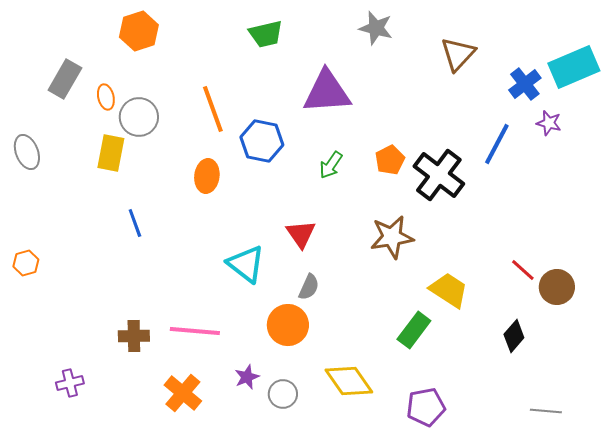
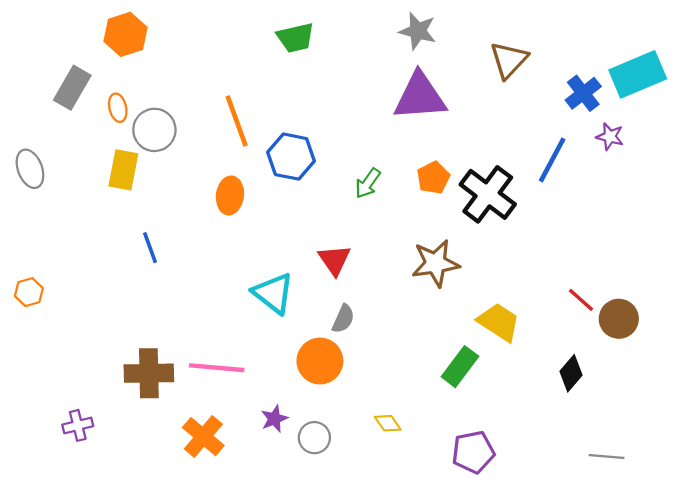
orange hexagon: (139, 31) -> (126, 34), moved
purple triangle: (327, 92) -> (420, 97), moved
brown cross: (134, 336) -> (149, 373), size x1.4
yellow diamond: (349, 381) -> (388, 423), size x0.5

